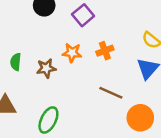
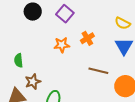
brown star: (46, 68) -> (33, 82), moved

